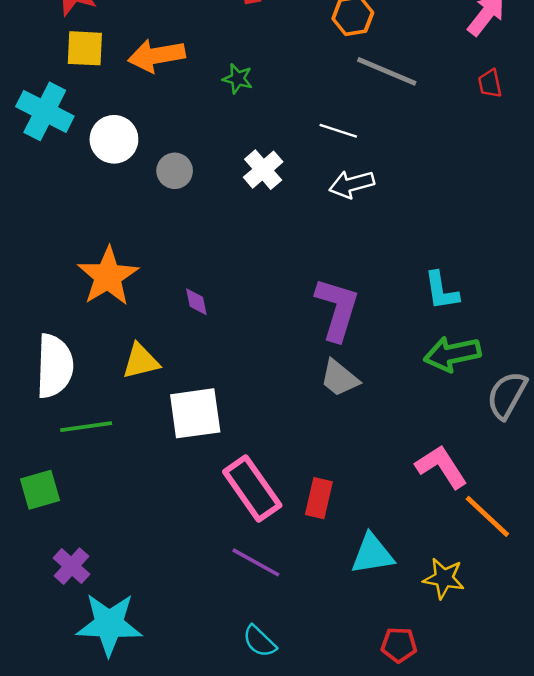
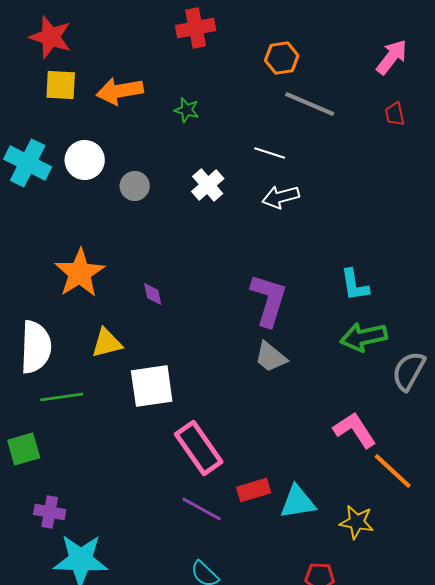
cyan cross: (45, 111) -> (28, 163), moved
red rectangle: (319, 498) -> (254, 490), moved, turned 60
purple cross: (72, 566) -> (50, 512), turned -32

